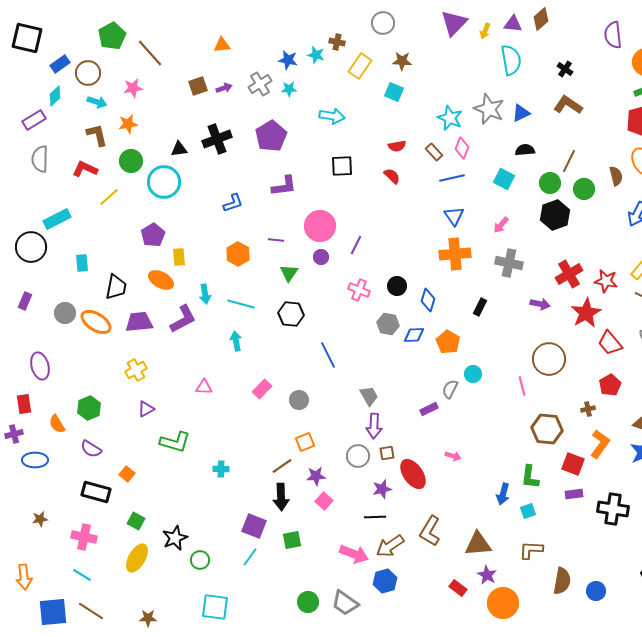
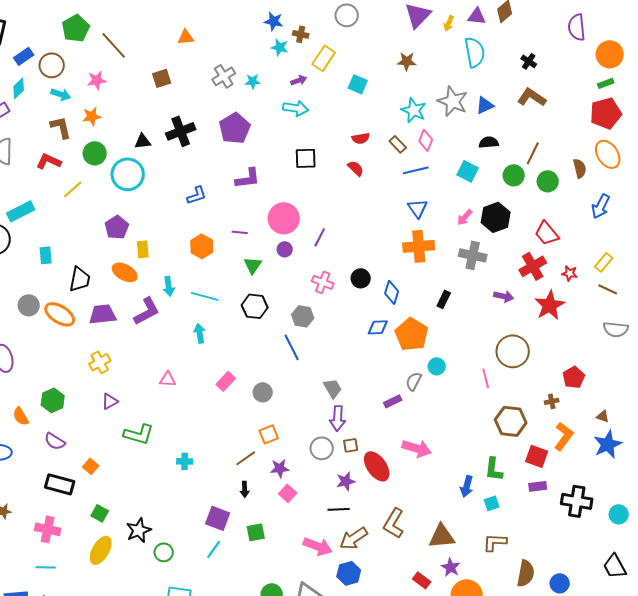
blue star: (288, 60) -> (274, 21), moved
brown star: (402, 61) -> (407, 61), moved
purple arrow: (224, 88) -> (299, 80), moved
black hexagon: (555, 215) -> (496, 217), moved
red star: (606, 281) -> (570, 273), size x0.7
gray hexagon: (388, 324) -> (303, 316), moved
orange pentagon: (448, 342) -> (412, 334), size x1.4
red trapezoid: (610, 343) -> (547, 233), moved
pink arrow: (453, 456) -> (417, 448), size x1.8
black arrow: (281, 497) -> (245, 489), size x0.6
cyan line: (82, 575) -> (46, 567), turned -30

